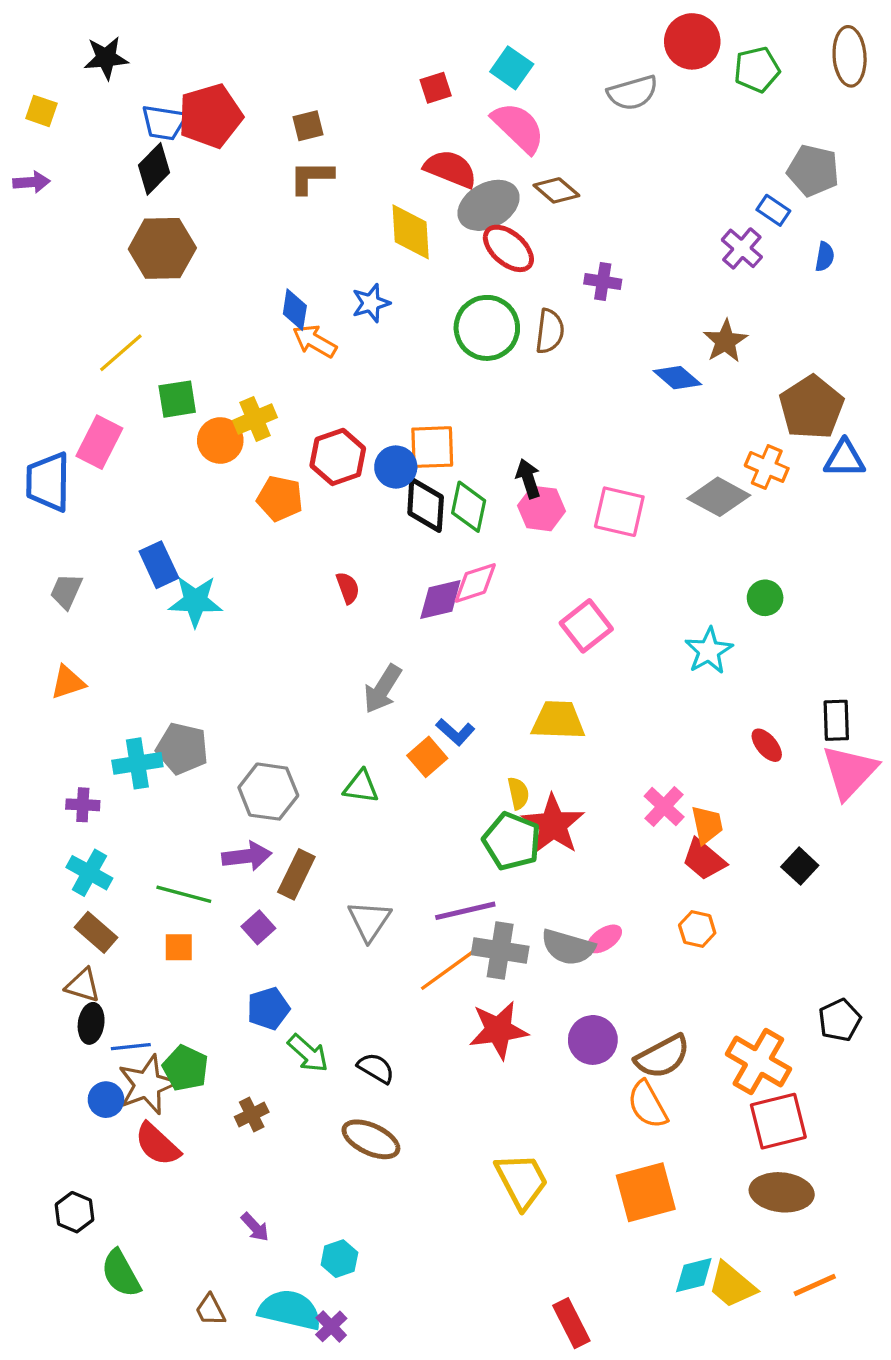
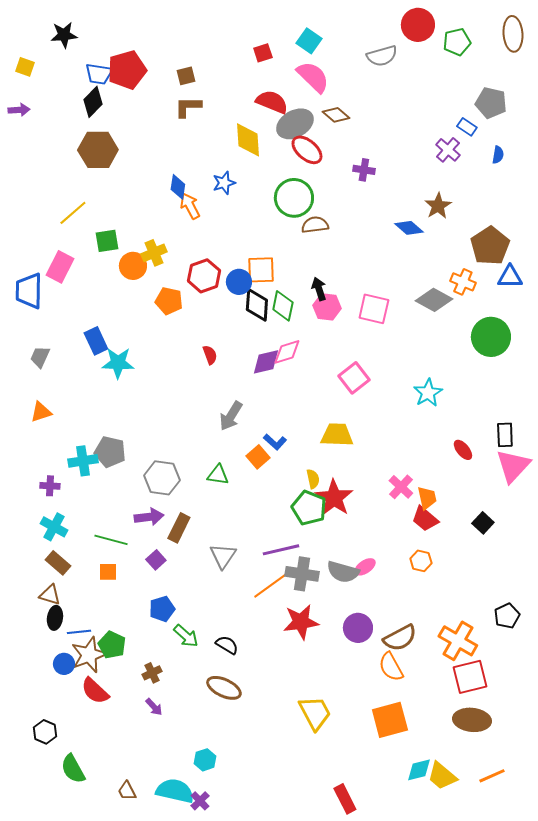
brown semicircle: (550, 331) -> (315, 225), moved, turned -104
orange arrow: (315, 341) -> (190, 206), turned 32
green circle: (765, 598) -> (491, 337), moved, size x1.8
purple arrow: (255, 1227) -> (154, 707), moved

